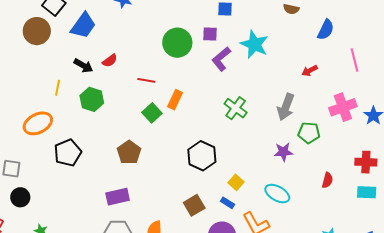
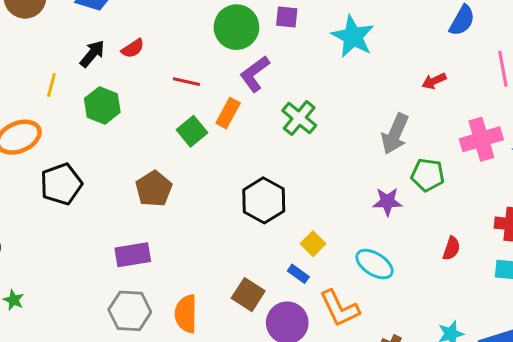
purple L-shape: (221, 59) -> (255, 74), moved
black arrow: (83, 66) -> (92, 54), turned -84
green cross: (236, 108) -> (299, 118), moved
brown square: (194, 205) -> (248, 295), moved, turned -30

